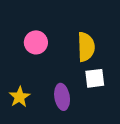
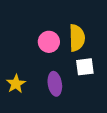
pink circle: (36, 42) -> (49, 42), moved

